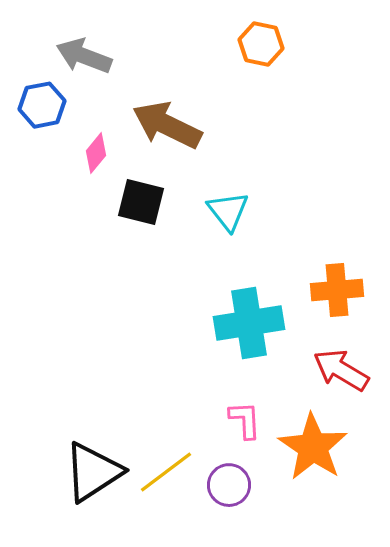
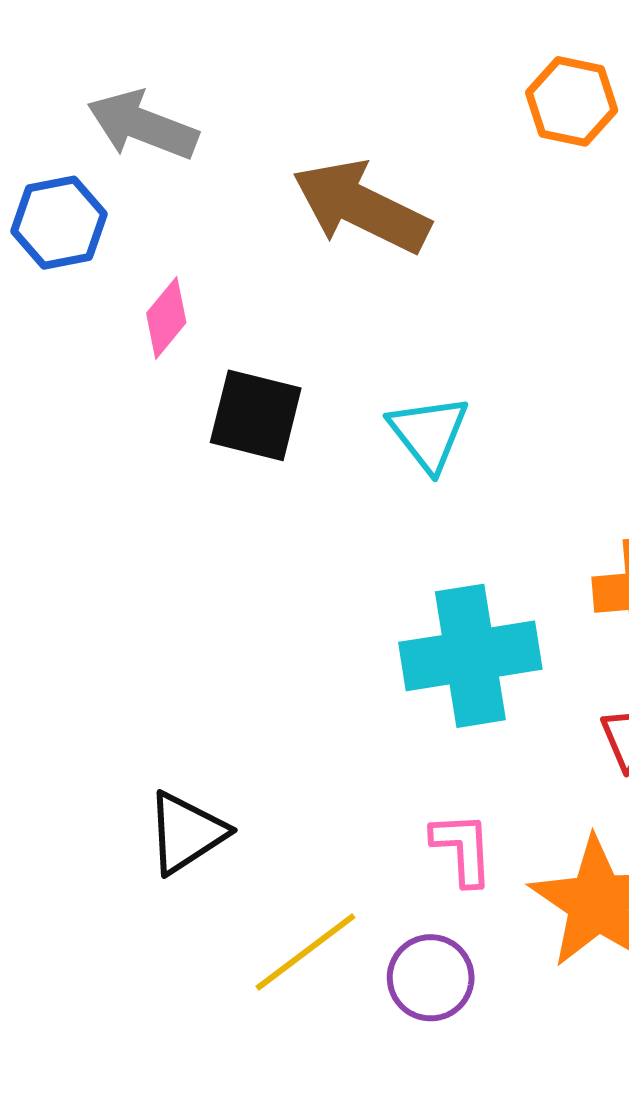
orange hexagon: (261, 44) -> (572, 101), moved
brown arrow: (167, 125) -> (361, 207), moved
black triangle: (93, 472) -> (186, 833), moved, size x0.7

